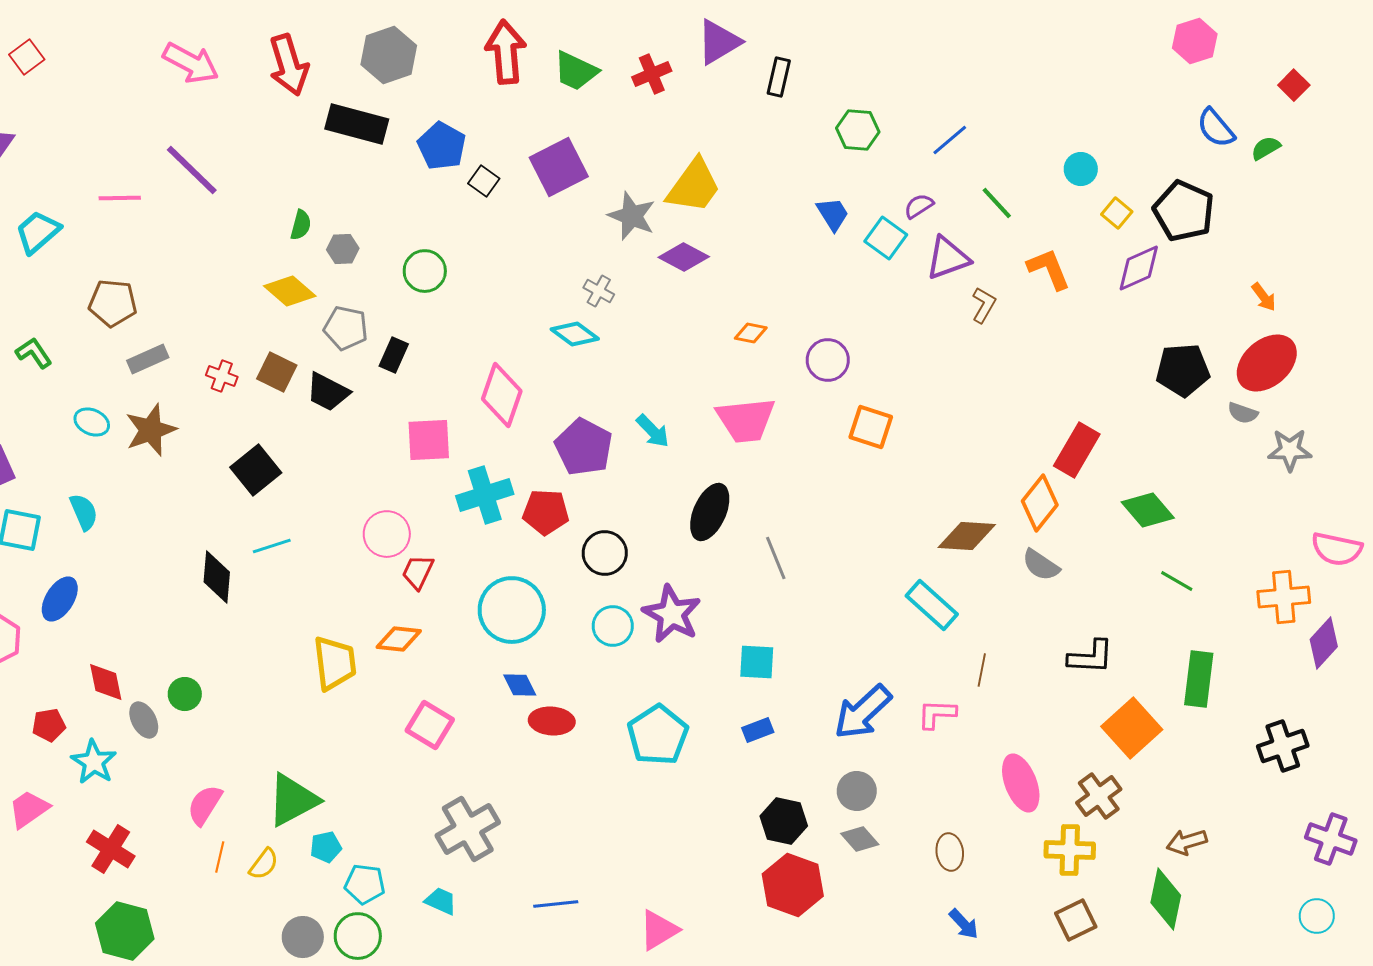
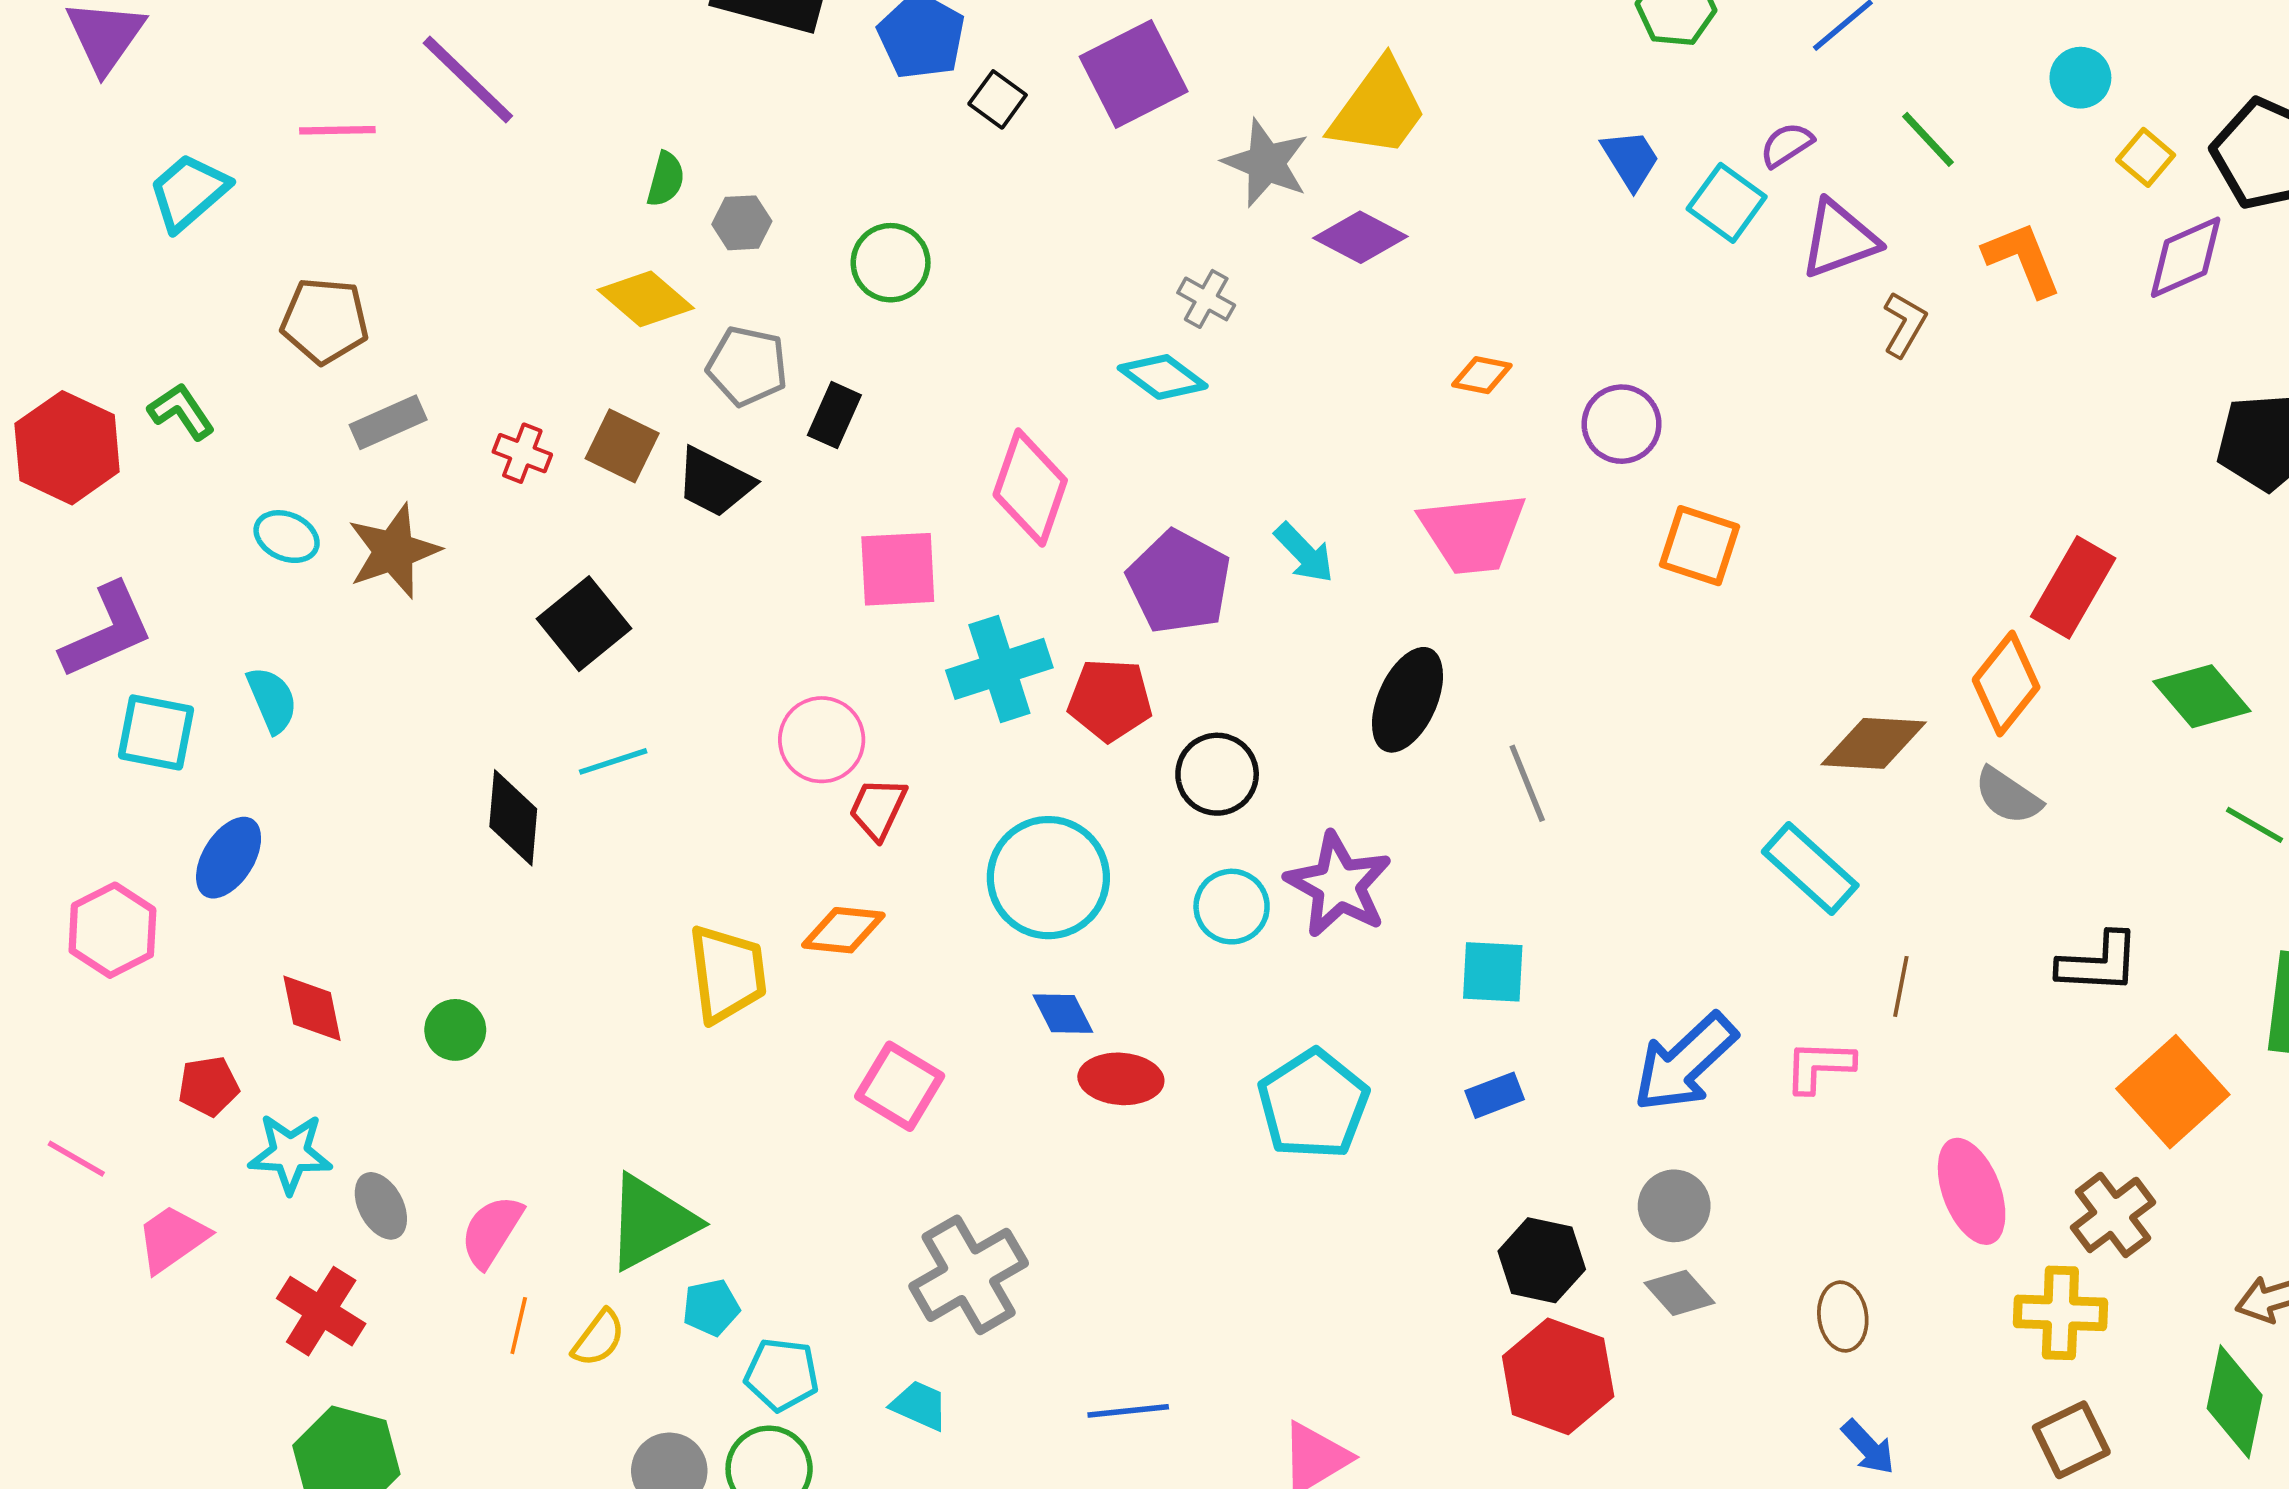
gray ellipse: (144, 720) -> (381, 1206), moved
cyan star: (94, 762) -> (290, 1153), turned -30

